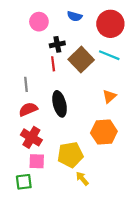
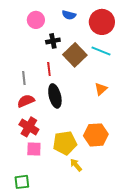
red line: (53, 64) -> (49, 69), moved
orange hexagon: (104, 132) -> (96, 135), moved
green square: (24, 182) -> (22, 182), moved

